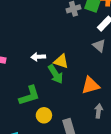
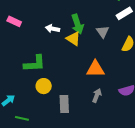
gray triangle: (99, 46) -> (103, 32), moved
green arrow: (56, 74) -> (77, 24), moved

